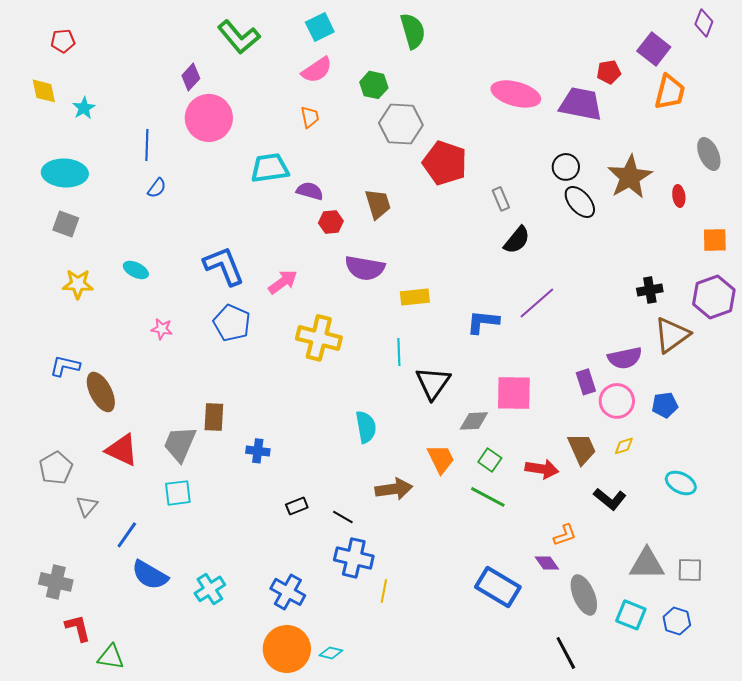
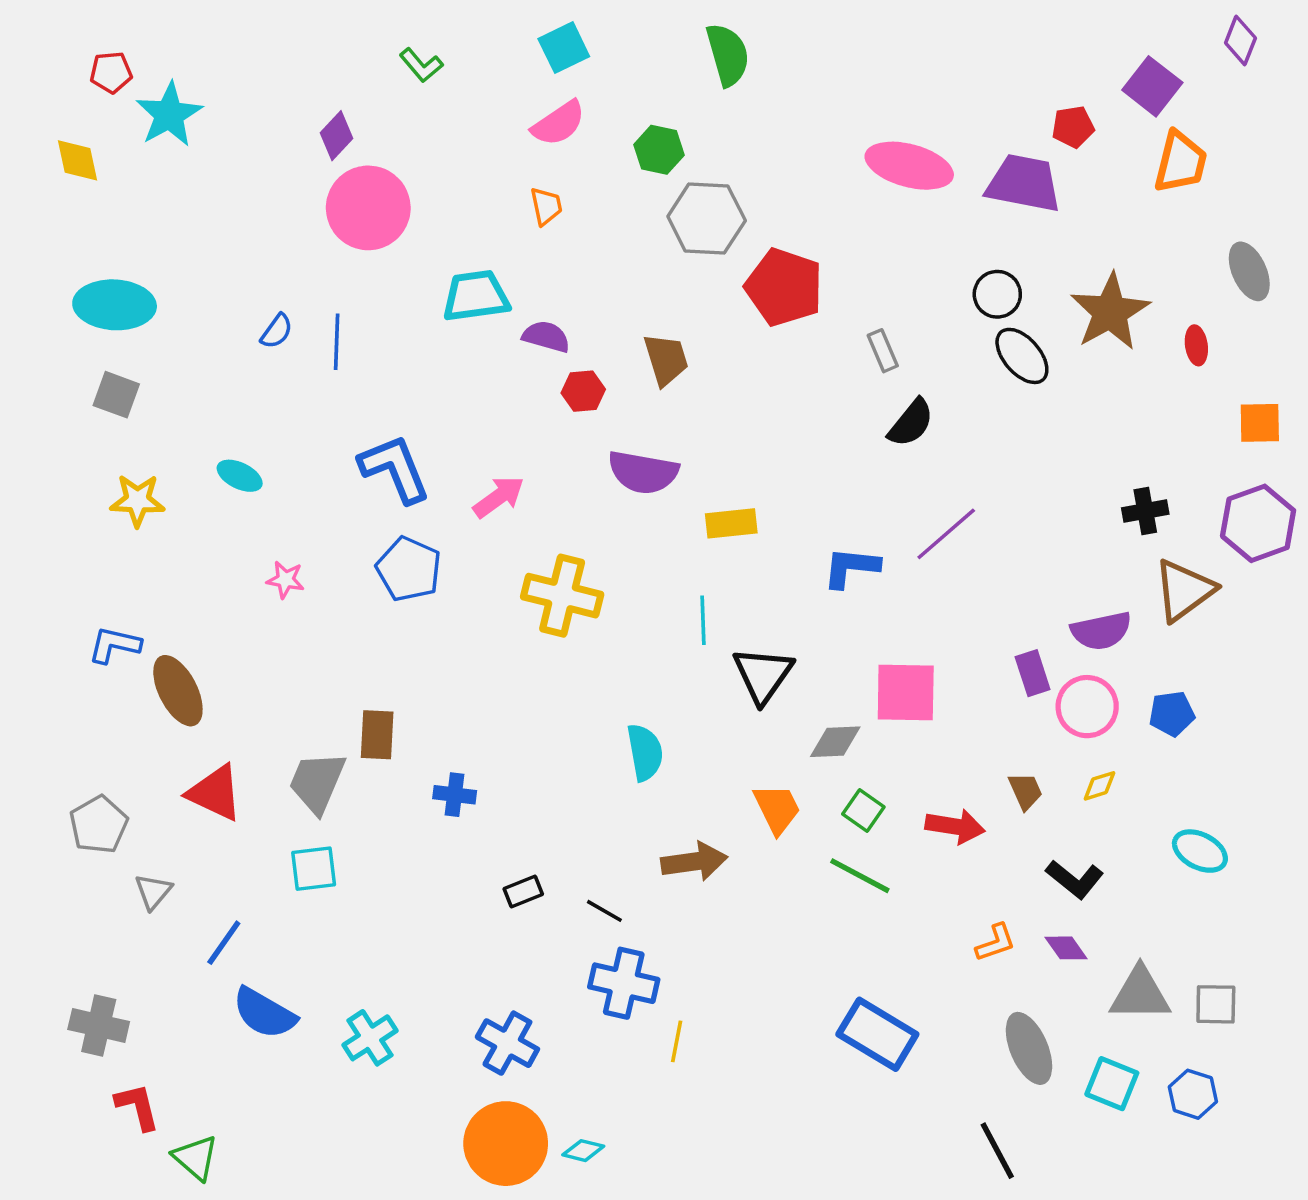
green L-shape: (239, 37) -> (421, 65), size x0.6
cyan star: (84, 108) -> (169, 115), moved, size x1.6
blue line: (147, 145) -> (337, 342), moved
brown trapezoid: (582, 449) -> (1025, 791), size x0.7
purple diamond: (547, 563) -> (1066, 948), moved
green triangle: (111, 657) -> (196, 1158), turned 32

